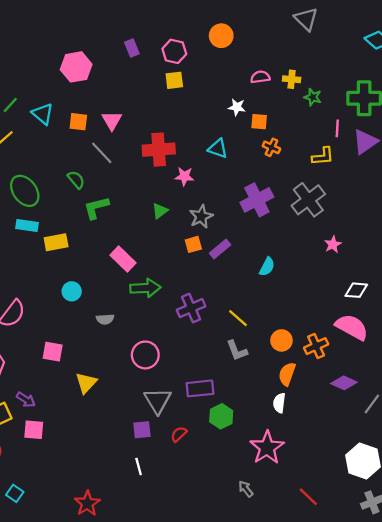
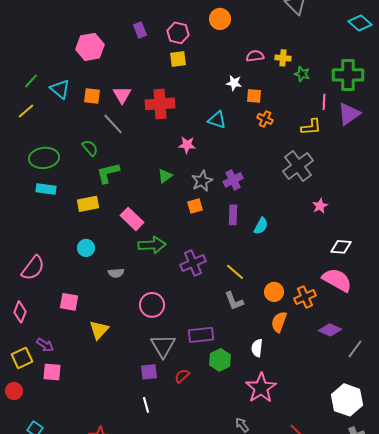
red cross: (159, 150) -> (160, 104), moved
green ellipse: (25, 191) -> (44, 158), turned -60
purple cross: (257, 200) -> (233, 180), moved, size x0.7
yellow rectangle: (56, 242) -> (88, 204), moved
purple rectangle: (220, 249) -> (233, 215), moved, turned -48
white semicircle: (279, 403) -> (257, 348), moved

